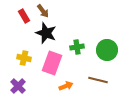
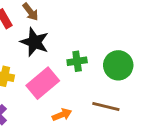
pink rectangle: (52, 63) -> (43, 83), turned 30

